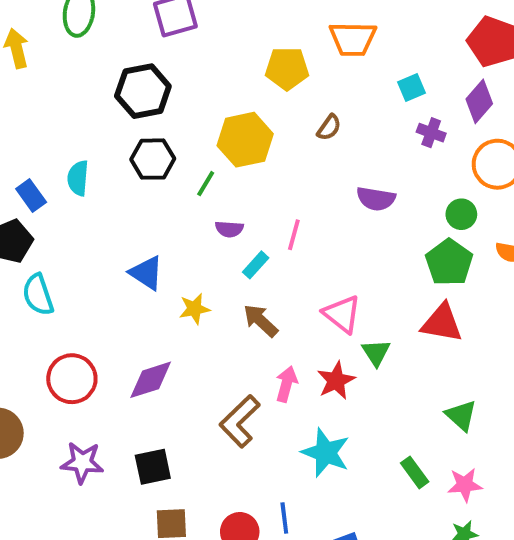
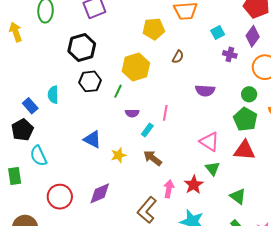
pink triangle: (342, 314) -> (209, 142), moved
green triangle: (461, 415) -> (238, 196), moved

